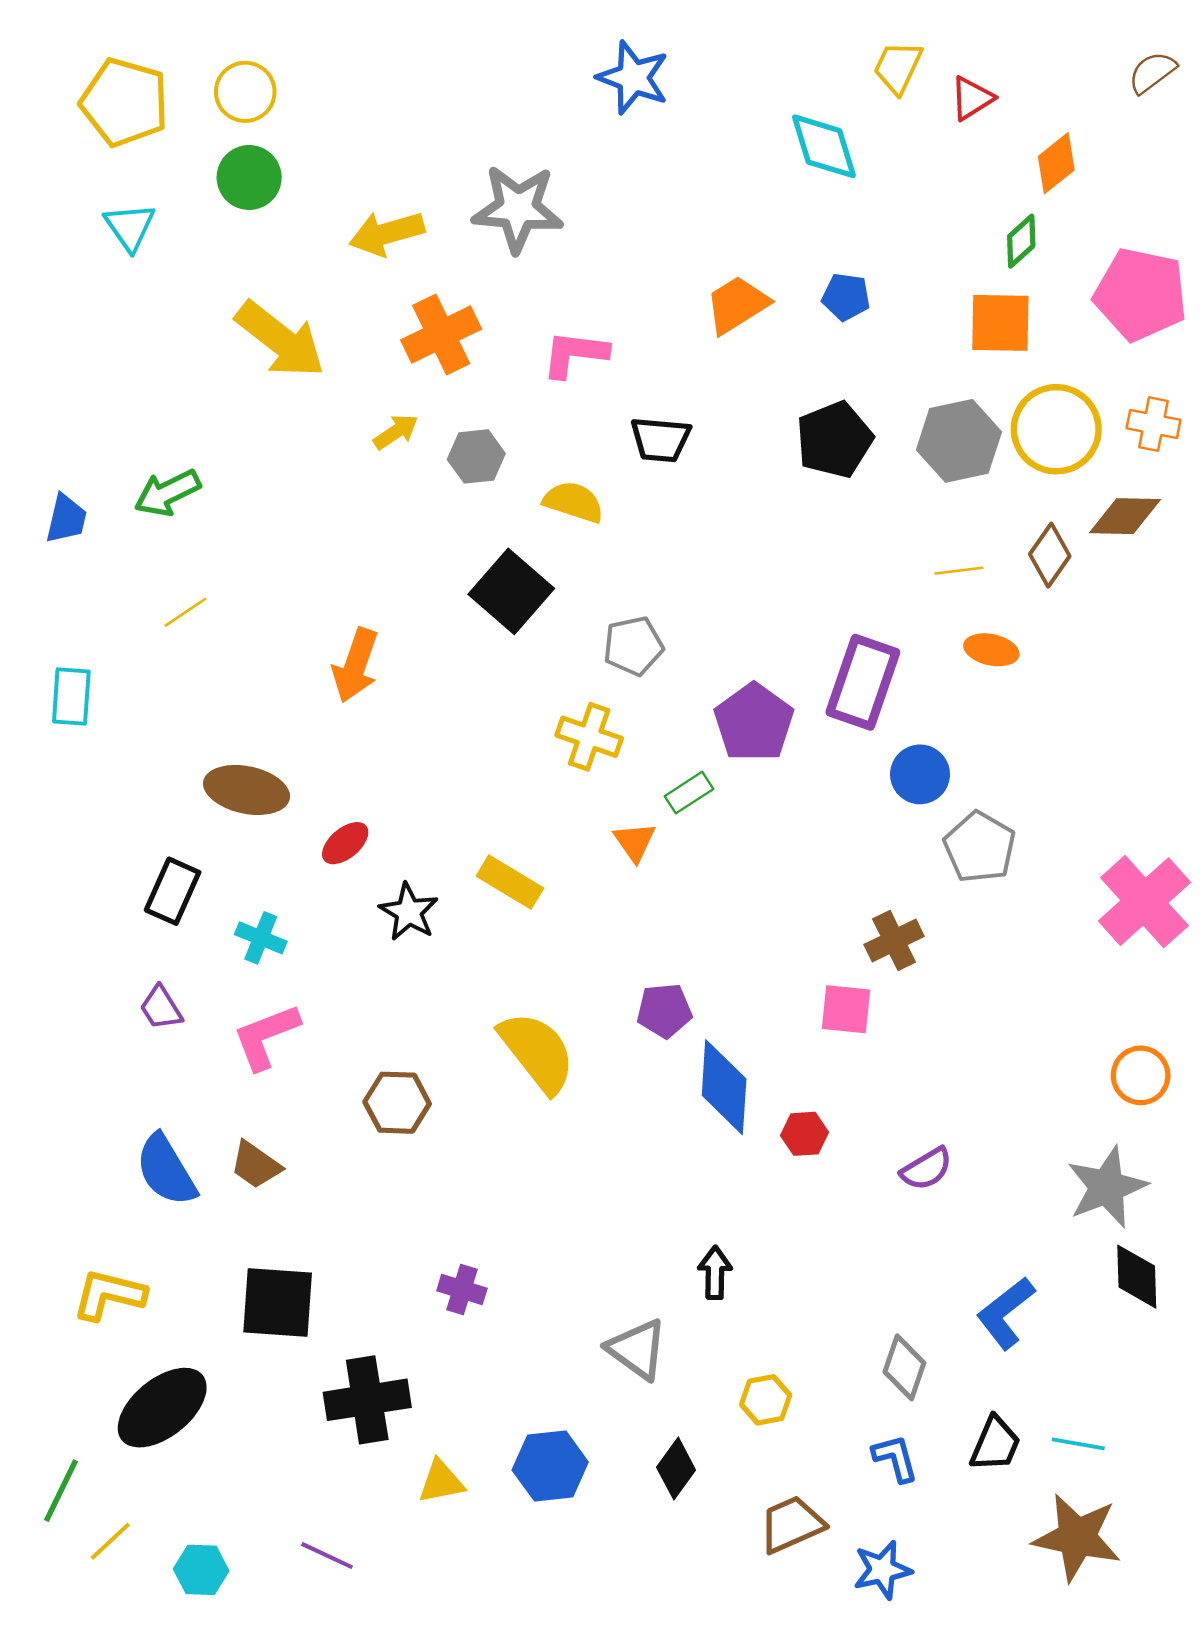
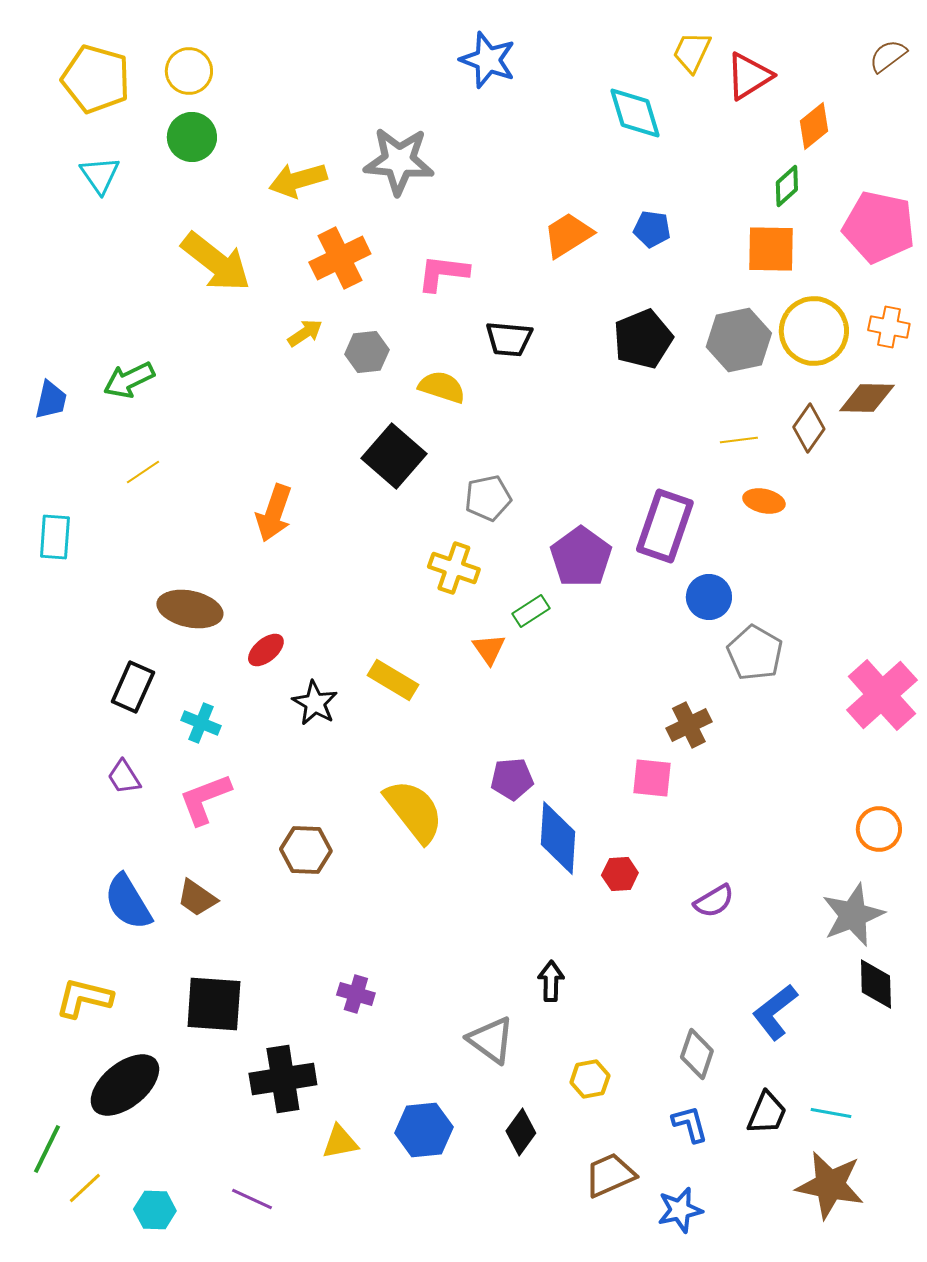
red triangle: (972, 98) -> (749, 76), size x1.4

